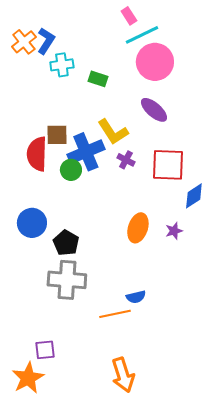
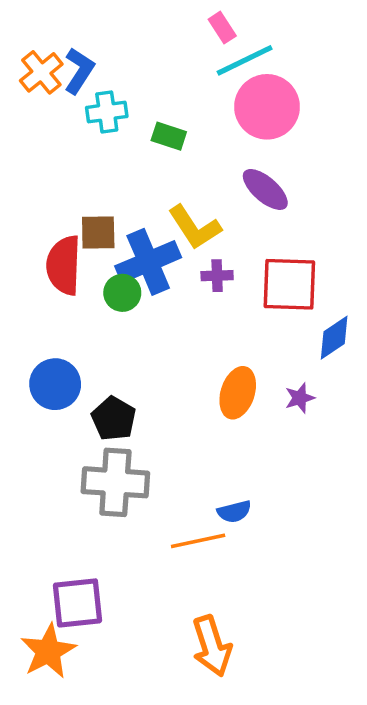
purple cross: (126, 160) -> (217, 276), turned -30
purple square: (45, 350) -> (78, 603), size x1.5

